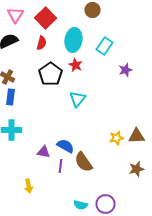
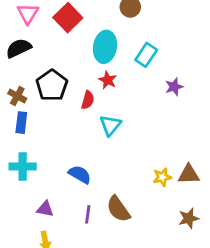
red semicircle: (42, 43) -> (88, 100), moved
black pentagon: (50, 74) -> (52, 85), moved
blue semicircle: (66, 146) -> (80, 174), moved
purple triangle: (44, 152) -> (45, 209), moved

